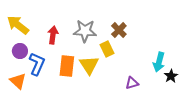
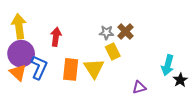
yellow arrow: (18, 25) -> (19, 26), turned 45
gray star: (85, 31) -> (106, 33), moved, size x0.6
purple circle: (20, 51) -> (21, 54), size x1.6
orange triangle: (18, 81) -> (18, 73), moved

